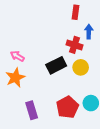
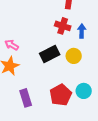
blue arrow: (89, 32) -> (82, 31), moved
red cross: (75, 45) -> (63, 26), moved

